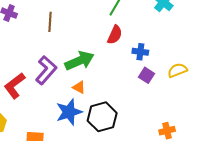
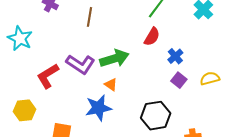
blue cross: (140, 52) -> (175, 56), turned 35
purple L-shape: (46, 70) -> (80, 64), turned 76
black hexagon: (102, 117) -> (156, 116), moved

